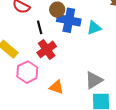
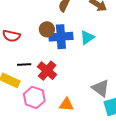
black line: (40, 27) -> (24, 64), moved, turned -64
gray triangle: (94, 80) -> (101, 88), turned -36

